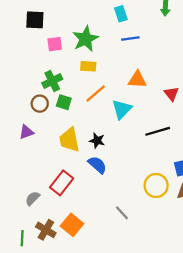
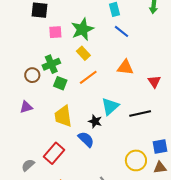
blue line: (130, 39) -> (121, 31), turned 42
yellow rectangle: (88, 66) -> (83, 53), turned 40
brown circle: (40, 104) -> (32, 75), moved
cyan triangle: (122, 109) -> (110, 106), moved
black star: (97, 141) -> (95, 121), moved

